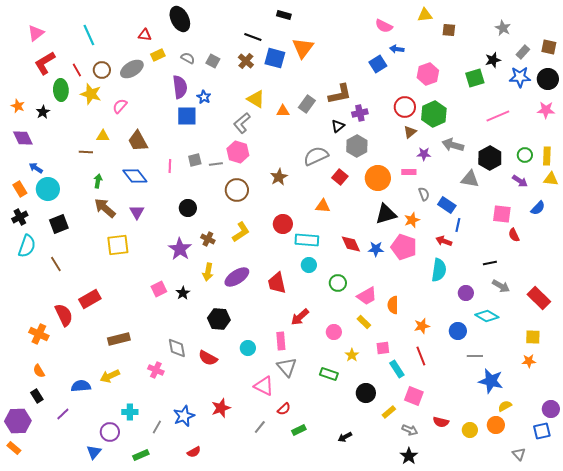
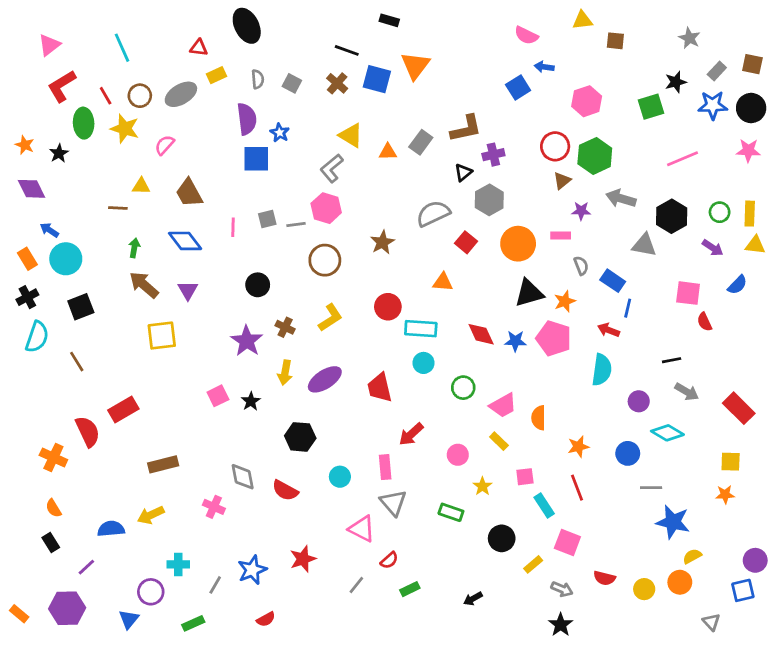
gray semicircle: (188, 58) -> (258, 79), turned 56
purple hexagon: (18, 421) -> (67, 608), moved

